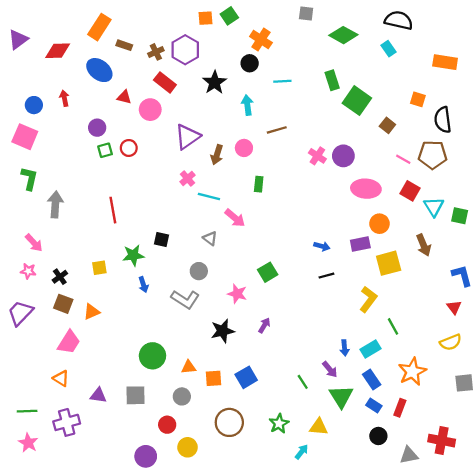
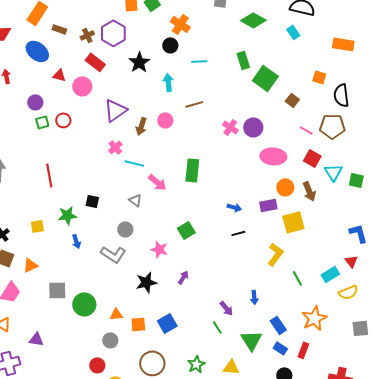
green rectangle: (259, 184) -> (192, 170), moved, size x1.6
brown arrow: (424, 245) -> (309, 191), moved
cyan rectangle: (370, 349) -> (330, 274), moved
purple arrow: (330, 369) -> (226, 308), moved
gray square: (136, 395) -> (57, 290), moved

